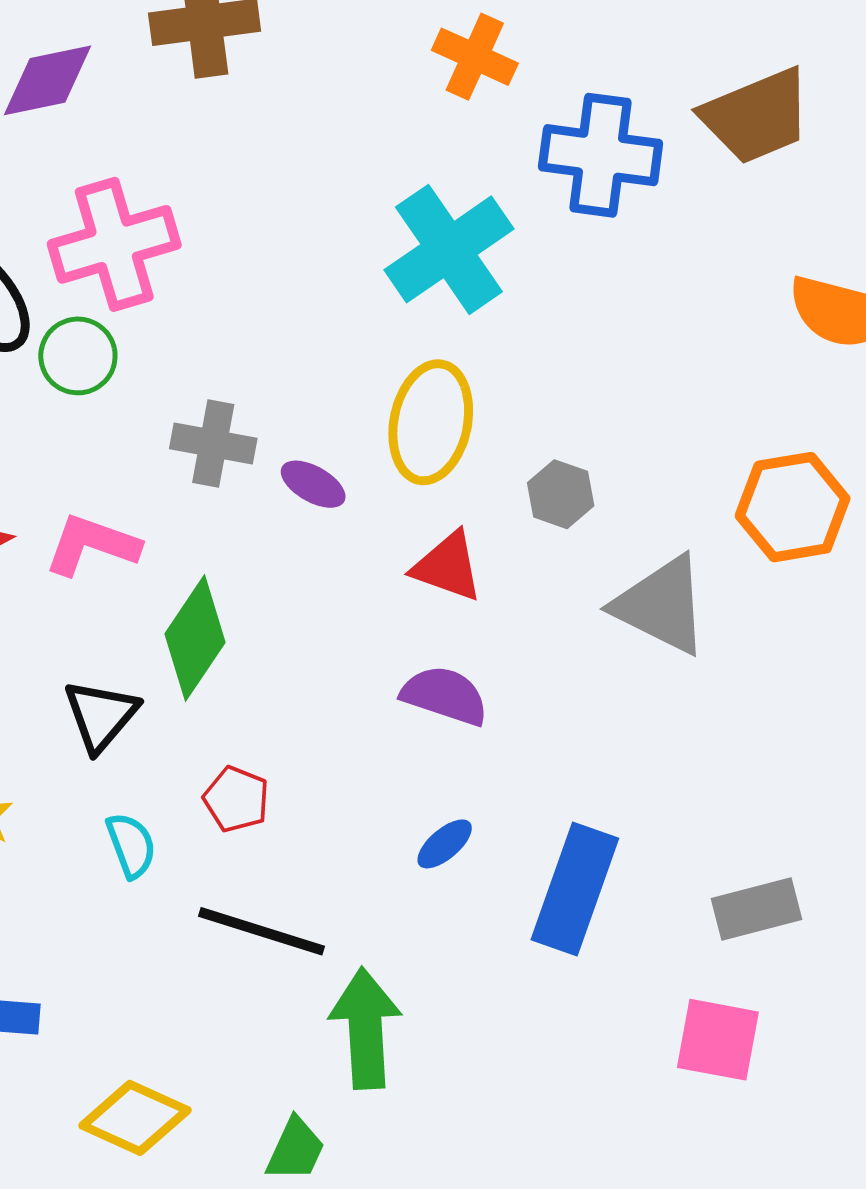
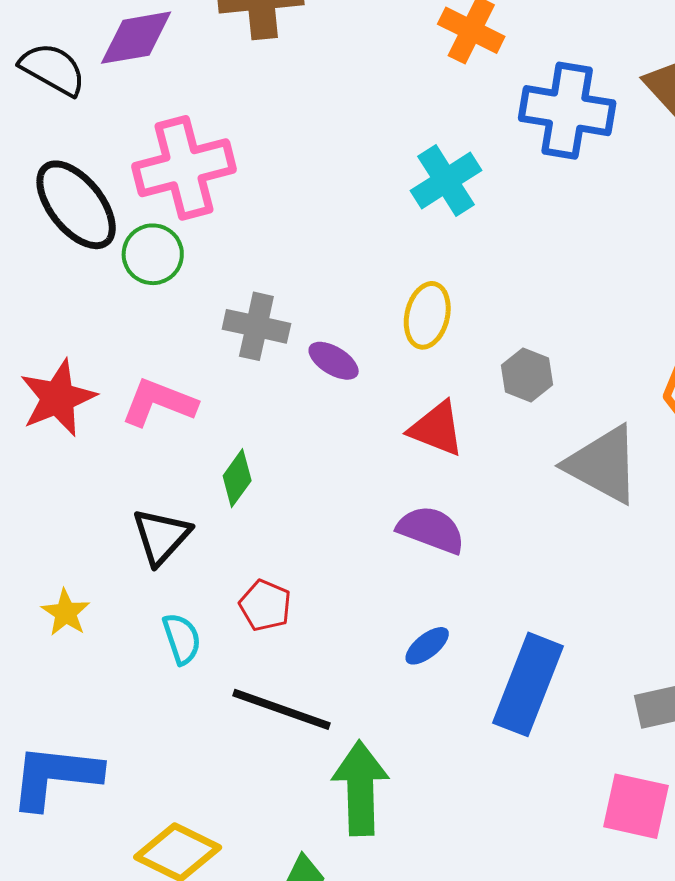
cyan cross: (449, 249) -> (446, 181), size x0.7
yellow ellipse: (431, 422) -> (427, 315), size x0.7
green diamond: (195, 638) -> (237, 478), size x0.6

